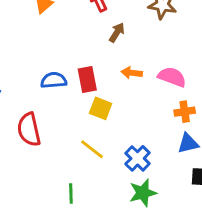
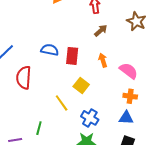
orange arrow: (132, 73) -> (103, 60), turned 48
yellow square: (101, 108) -> (81, 85), moved
blue cross: (138, 158) -> (90, 118), turned -30

